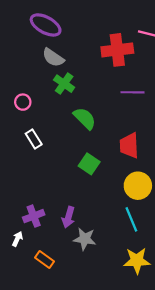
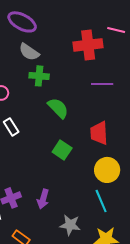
green cross: (64, 84) -> (39, 76), turned -30
gray star: (85, 239) -> (70, 225), moved

